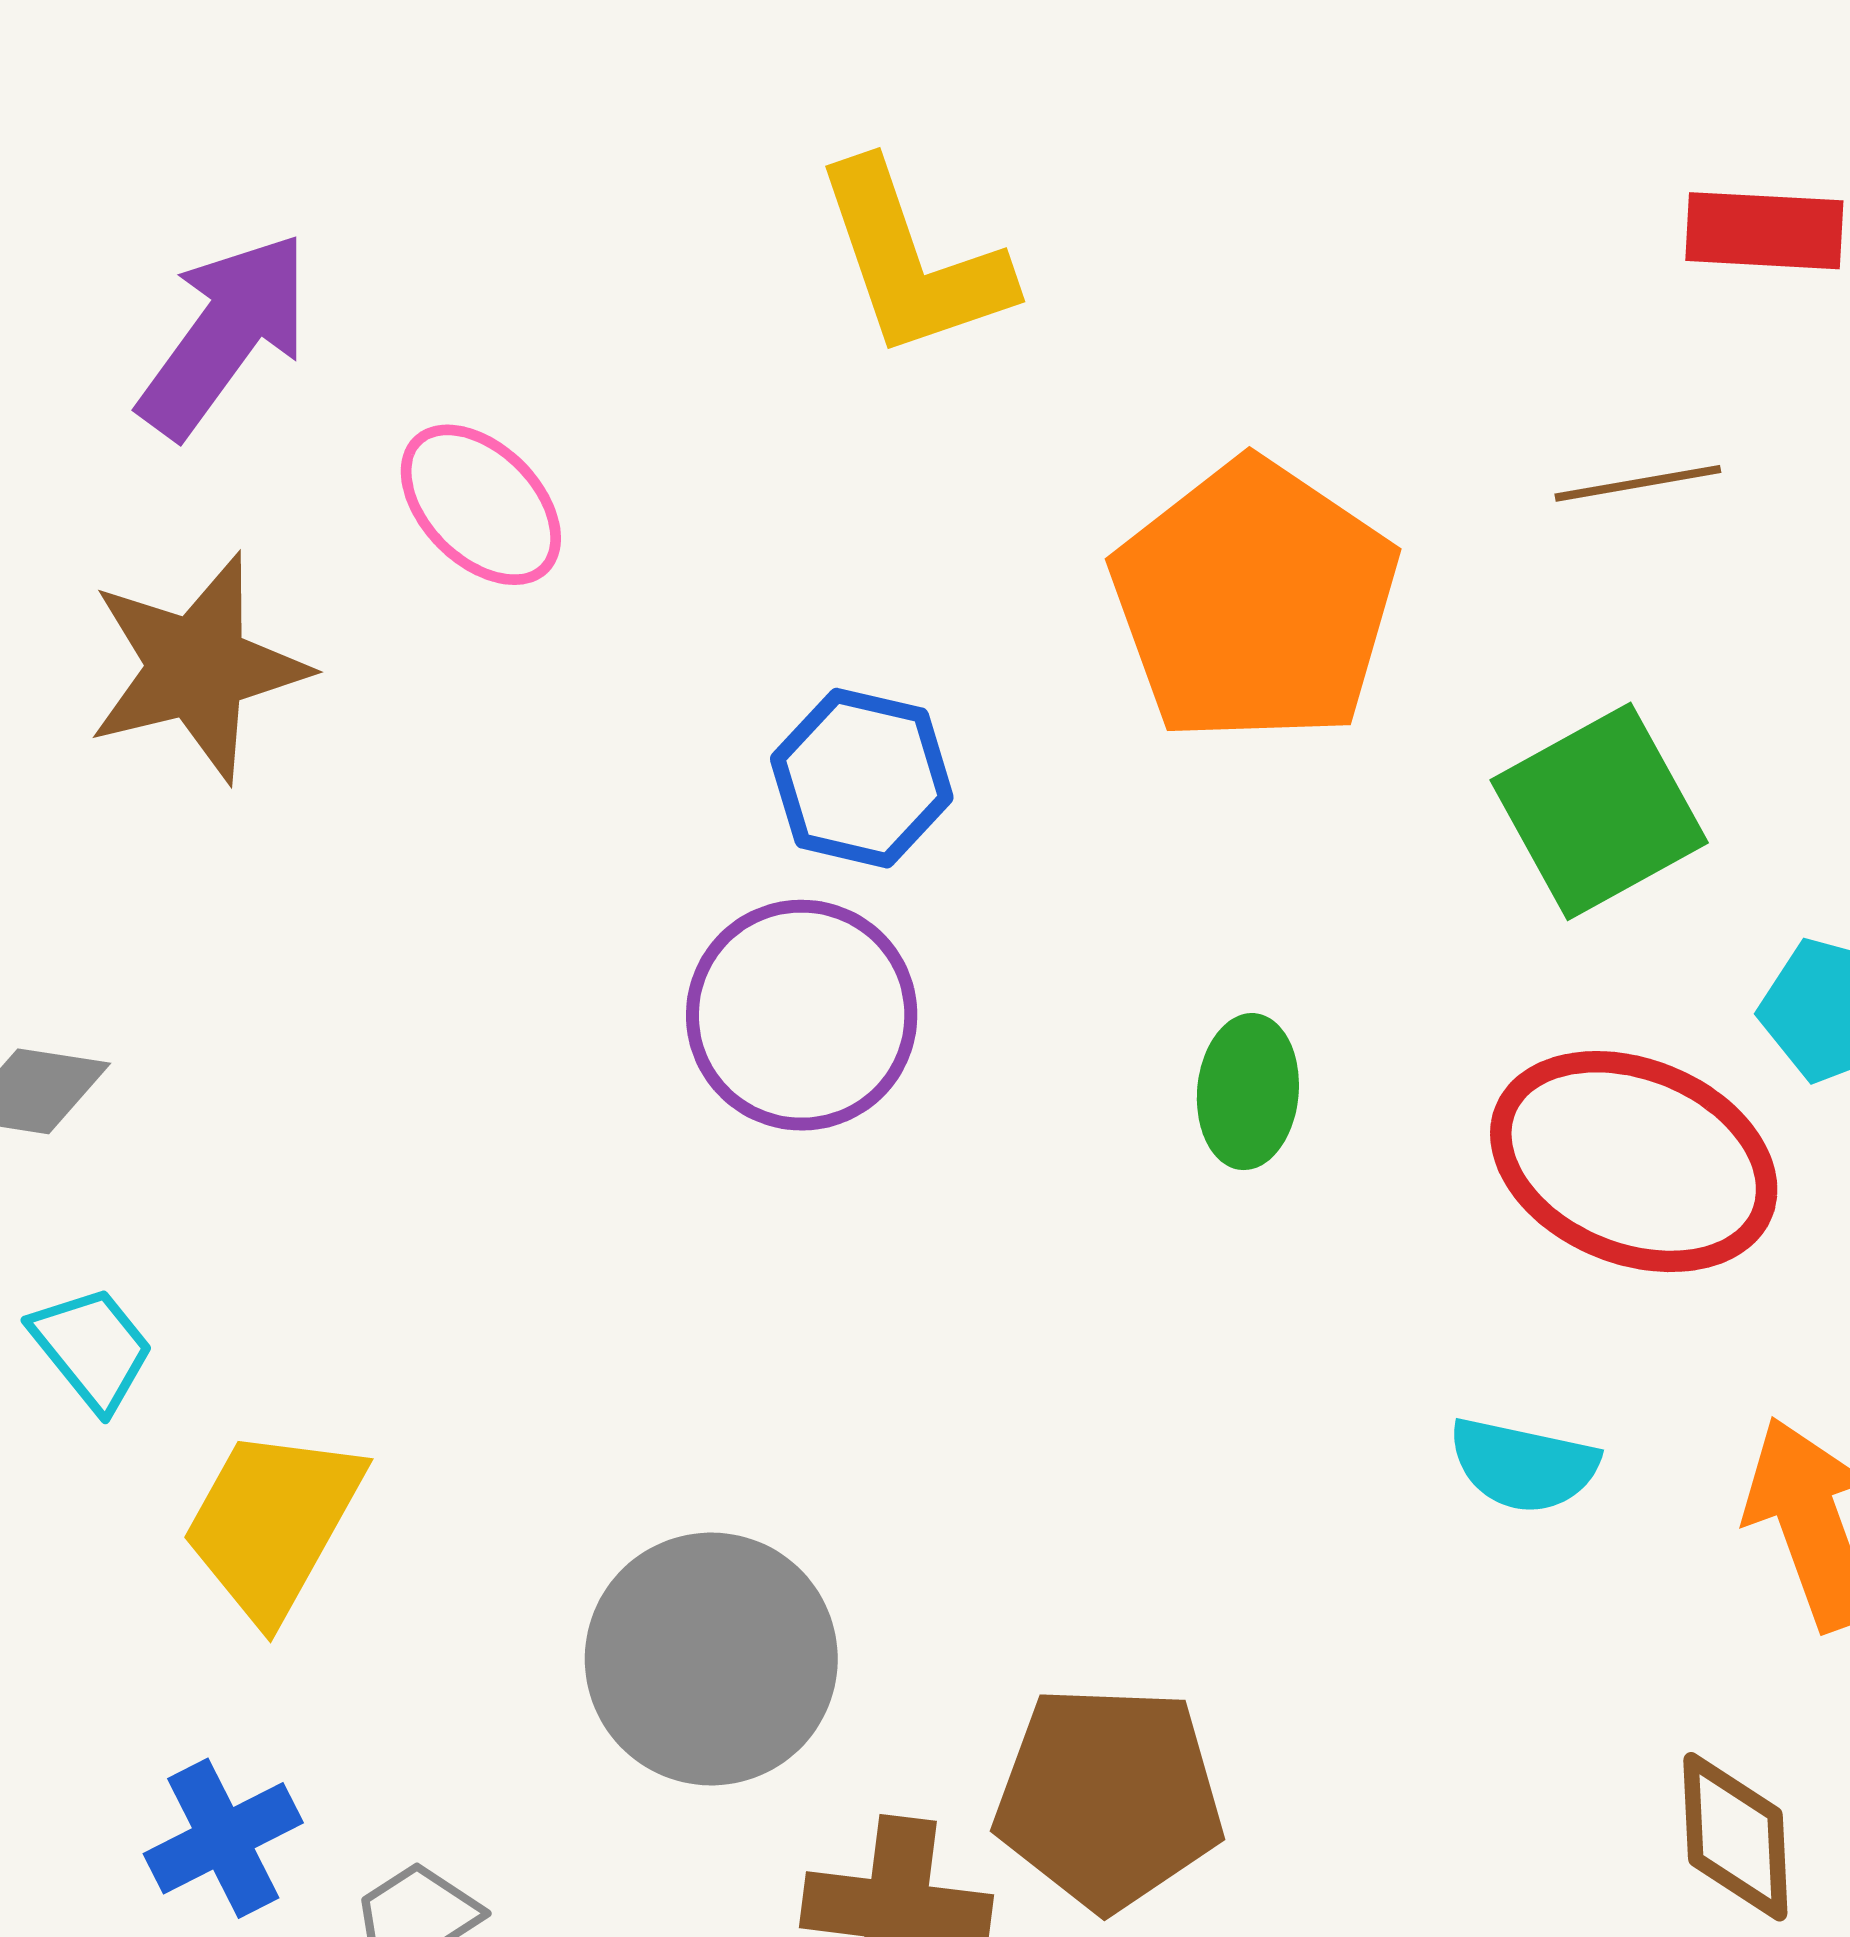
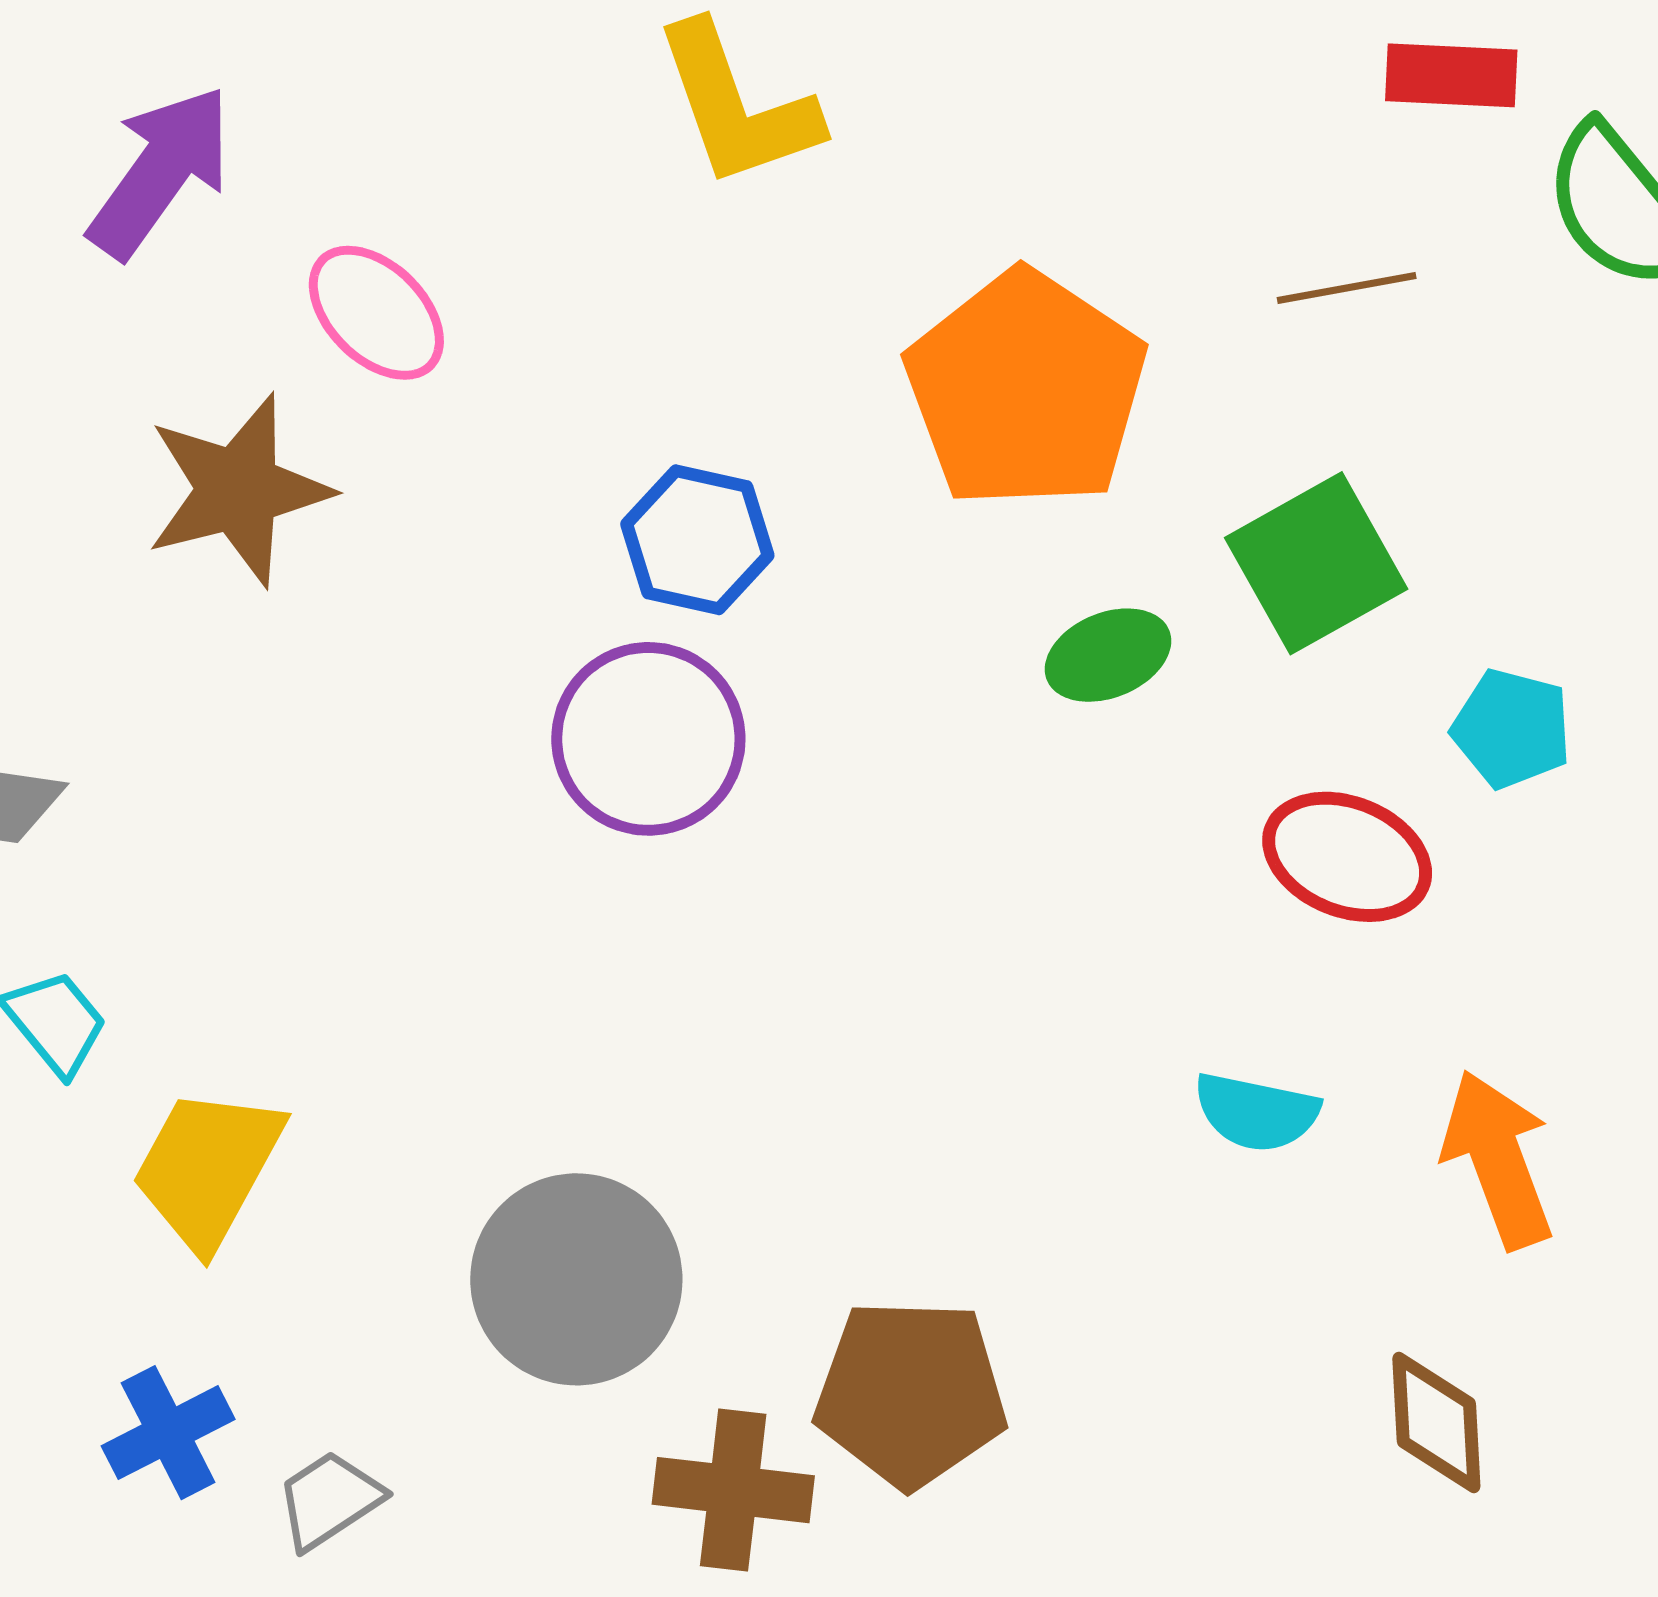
brown star: (197, 668) -> (238, 490), moved
green ellipse: (1248, 1092) -> (1108, 655), moved, turned 63
red ellipse: (1634, 1162) -> (1347, 857), size x0.7

